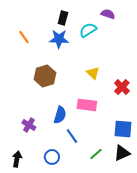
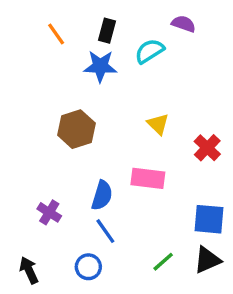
orange line: (24, 37) -> (56, 34), moved
blue line: (72, 136) -> (105, 231), moved
black arrow: (17, 159) -> (29, 270), turned -35

